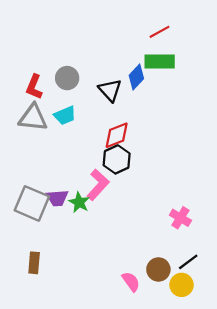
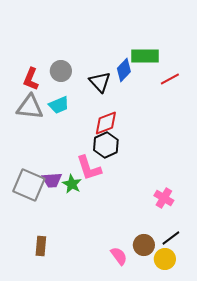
red line: (160, 32) -> (170, 79), moved
pink L-shape: (98, 185) -> (89, 168), turned 120
brown rectangle: (34, 263) -> (41, 246), moved

